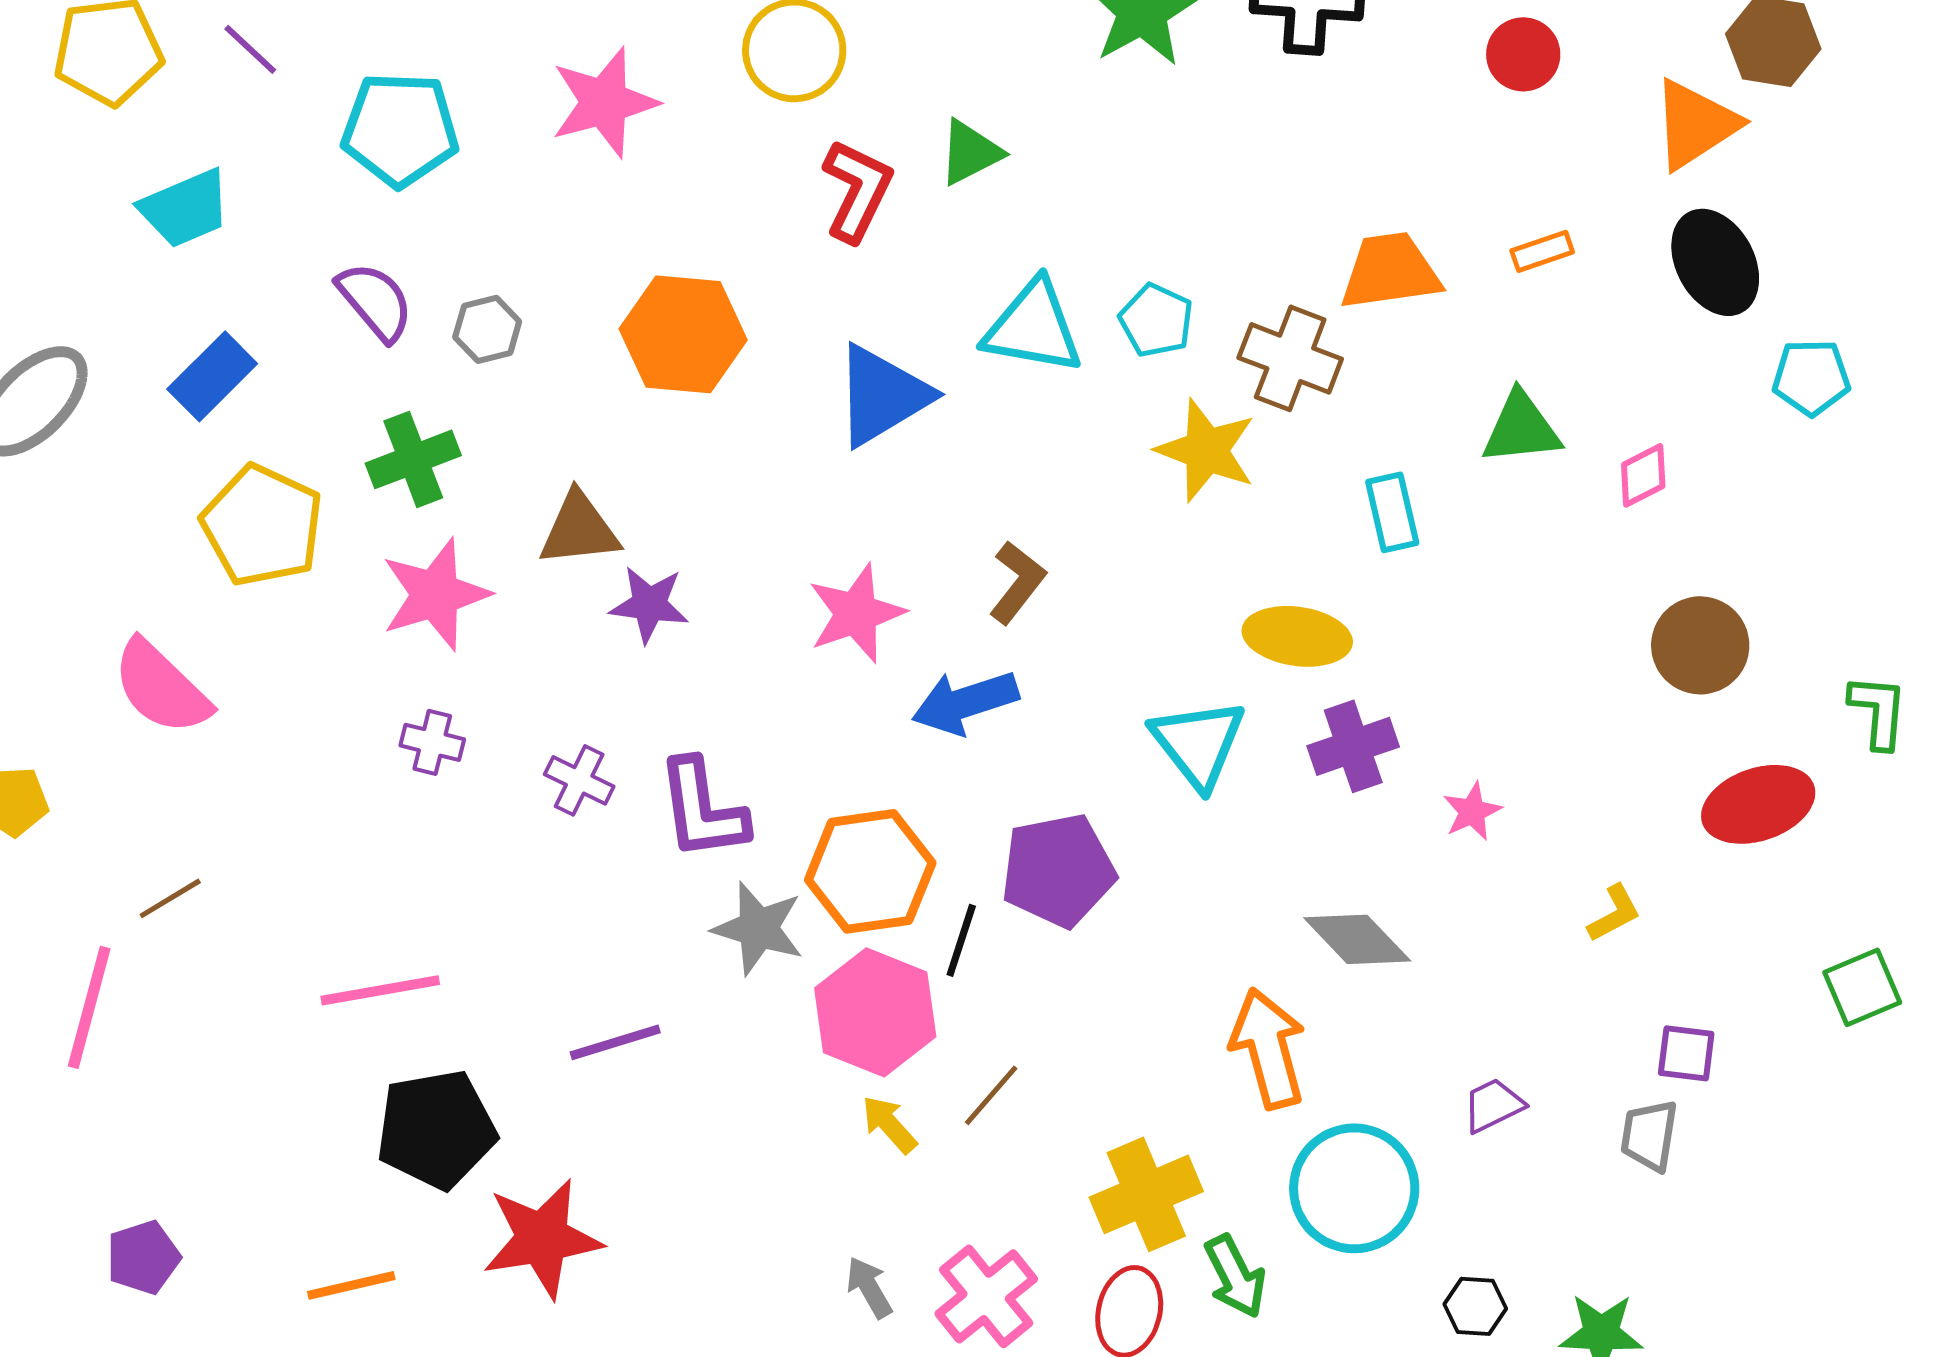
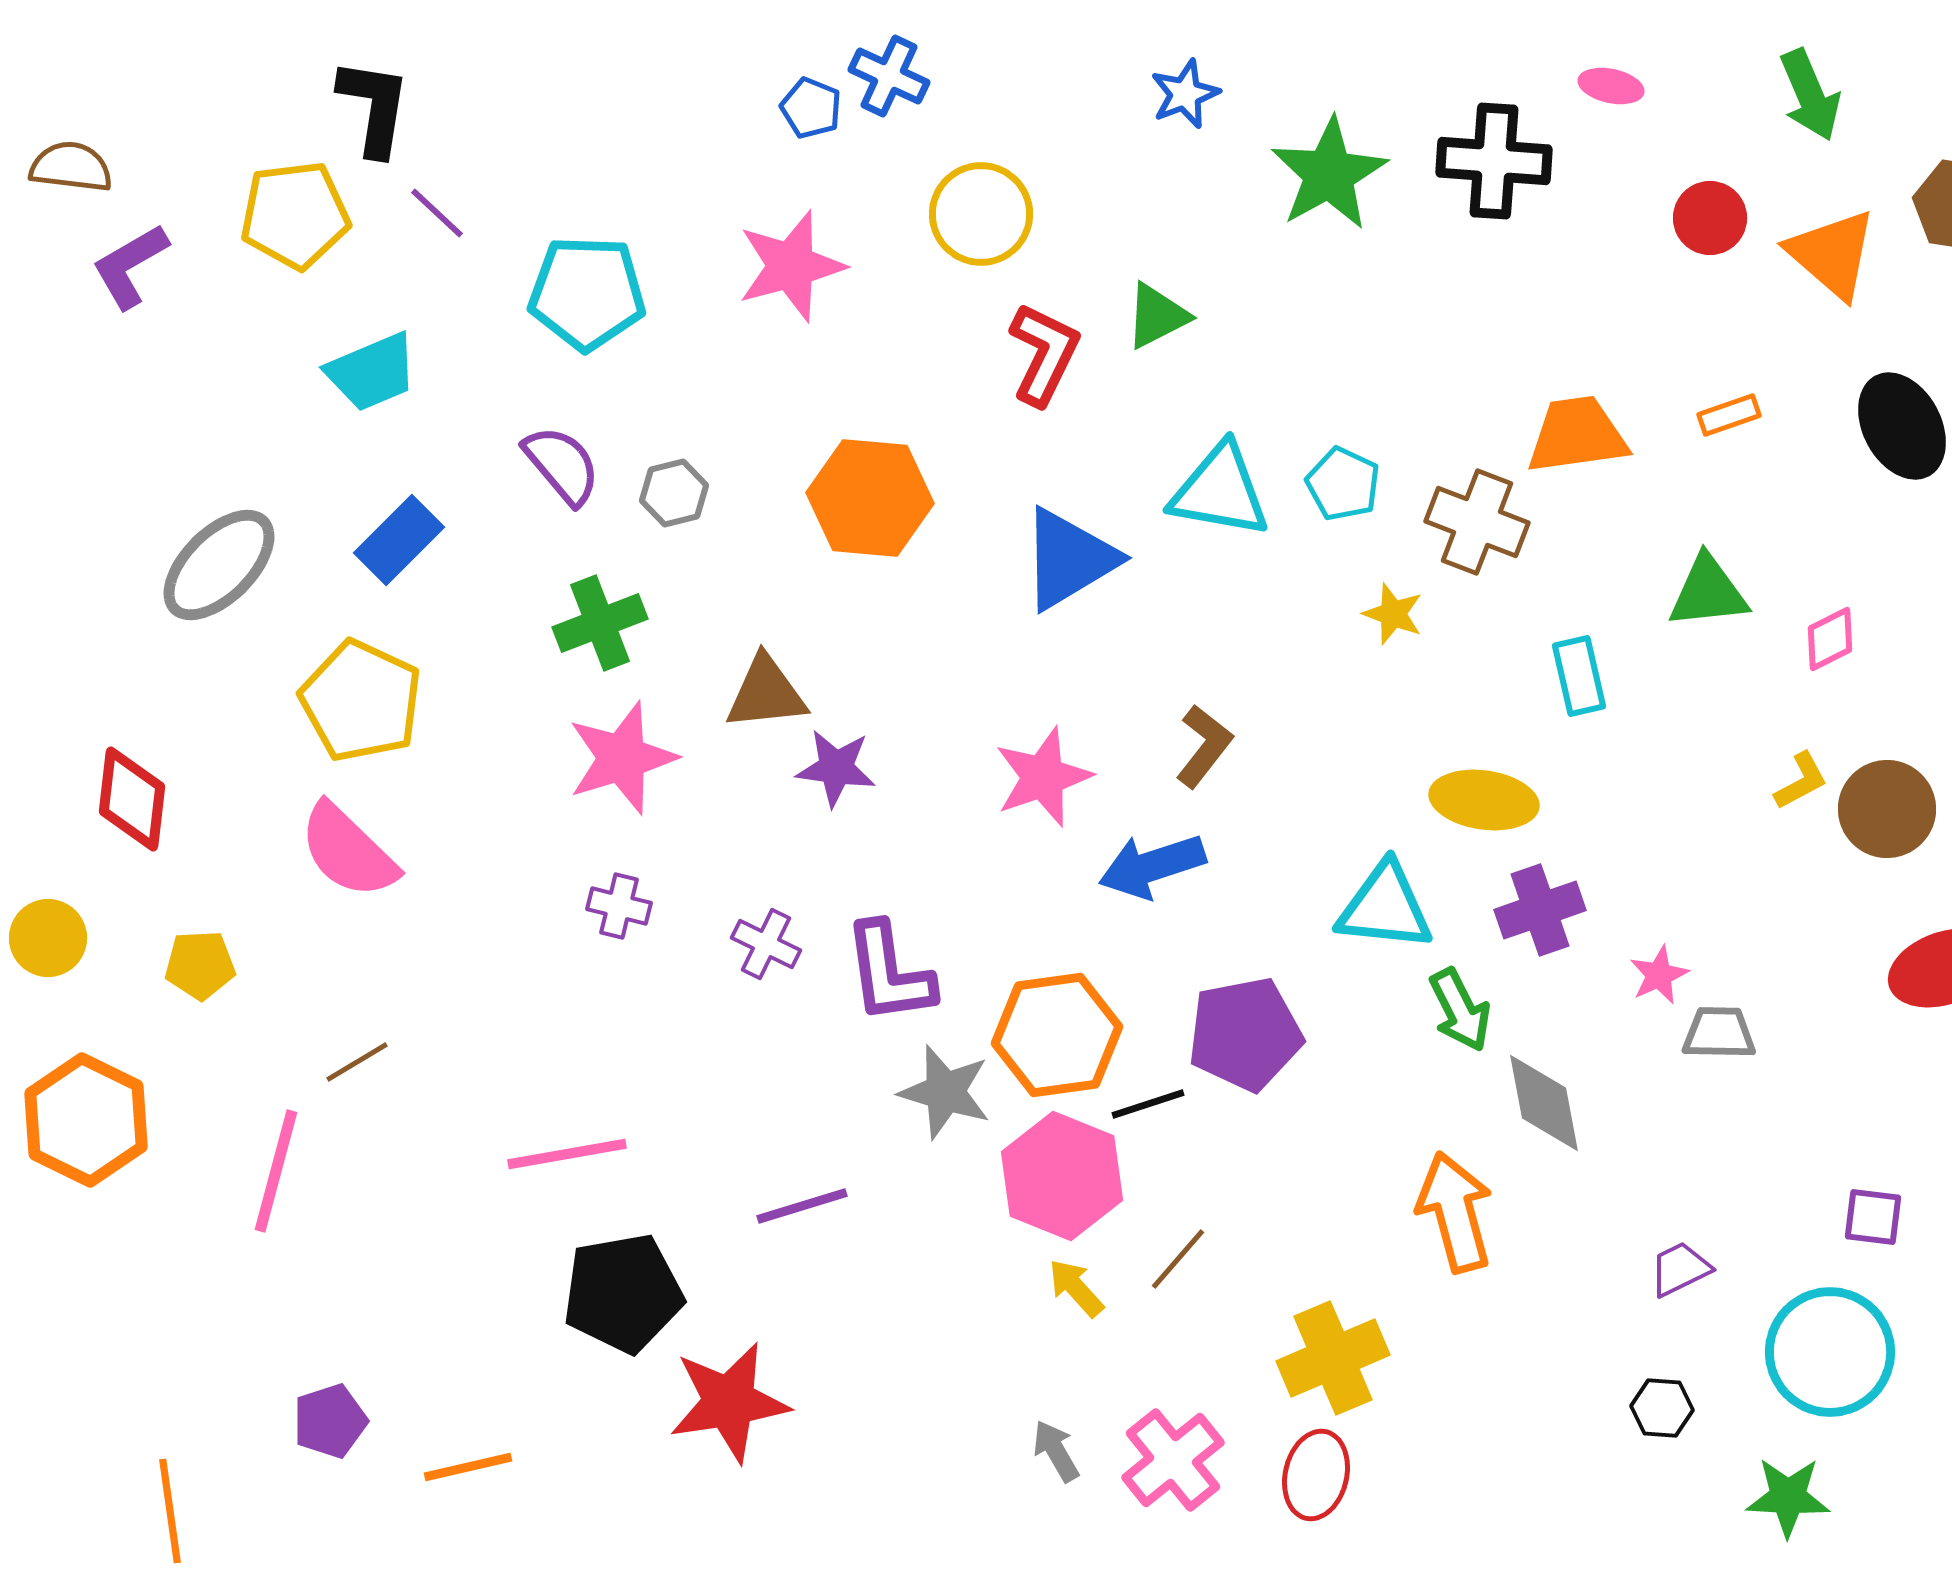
orange triangle: (1695, 124) -> (1832, 254), moved, turned -46
yellow star: (1206, 450) -> (1393, 614), size x0.6
yellow pentagon: (262, 525) -> (361, 701), moved
cyan triangle: (1198, 743) -> (1385, 907), turned -46
yellow L-shape: (1614, 913) -> (1801, 781), moved
gray diamond: (1357, 939) -> (1544, 1103), turned 33
black line: (961, 940) -> (1148, 1104), turned 54
gray trapezoid: (1649, 1135) -> (1719, 1033), moved, turned 82
cyan circle: (1354, 1188) -> (1830, 1352), moved
green arrow: (1235, 1276) -> (1460, 1010), moved
orange line: (351, 1285) -> (468, 1467), moved
black hexagon: (1475, 1306) -> (1662, 1408), moved

